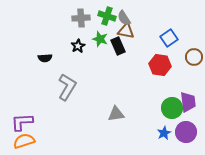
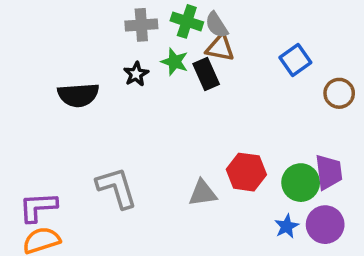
black semicircle: (45, 58) -> (78, 95), size x1.6
red hexagon: (160, 65) -> (246, 172), moved
gray L-shape: (67, 87) -> (117, 188), moved, turned -48

